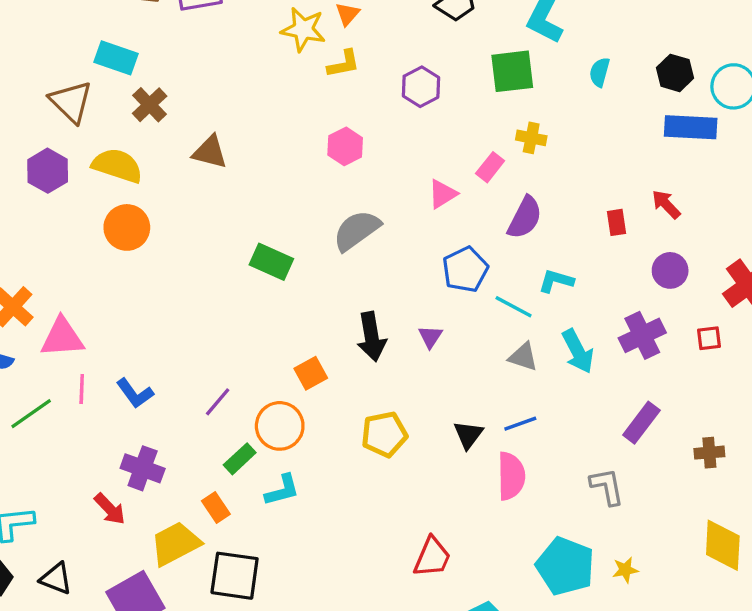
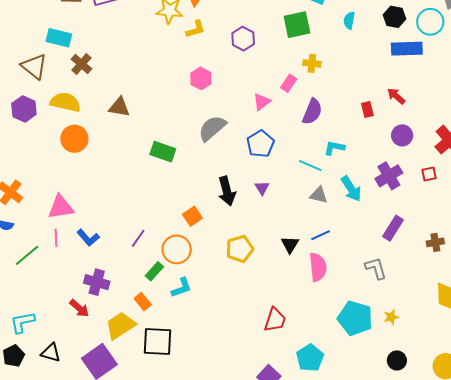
brown triangle: (210, 152) -> (119, 107), moved
blue pentagon: (465, 270) -> (260, 144), moved
pink triangle: (62, 337) -> (61, 207), moved

